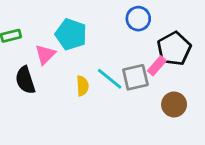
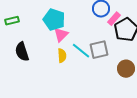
pink triangle: (45, 54) -> (61, 35), moved
pink rectangle: (157, 66) -> (114, 19), moved

